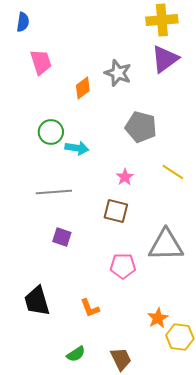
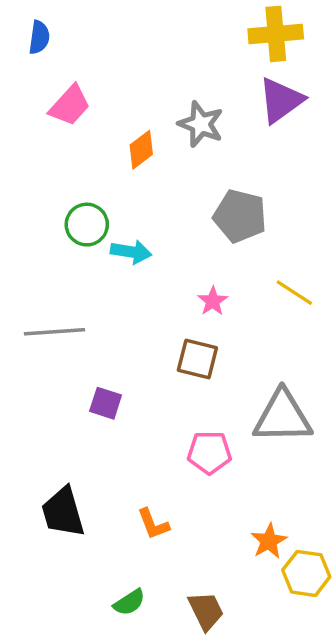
pink trapezoid: (41, 62) -> (70, 105), turned 60
gray line: (54, 192) -> (54, 332), moved

